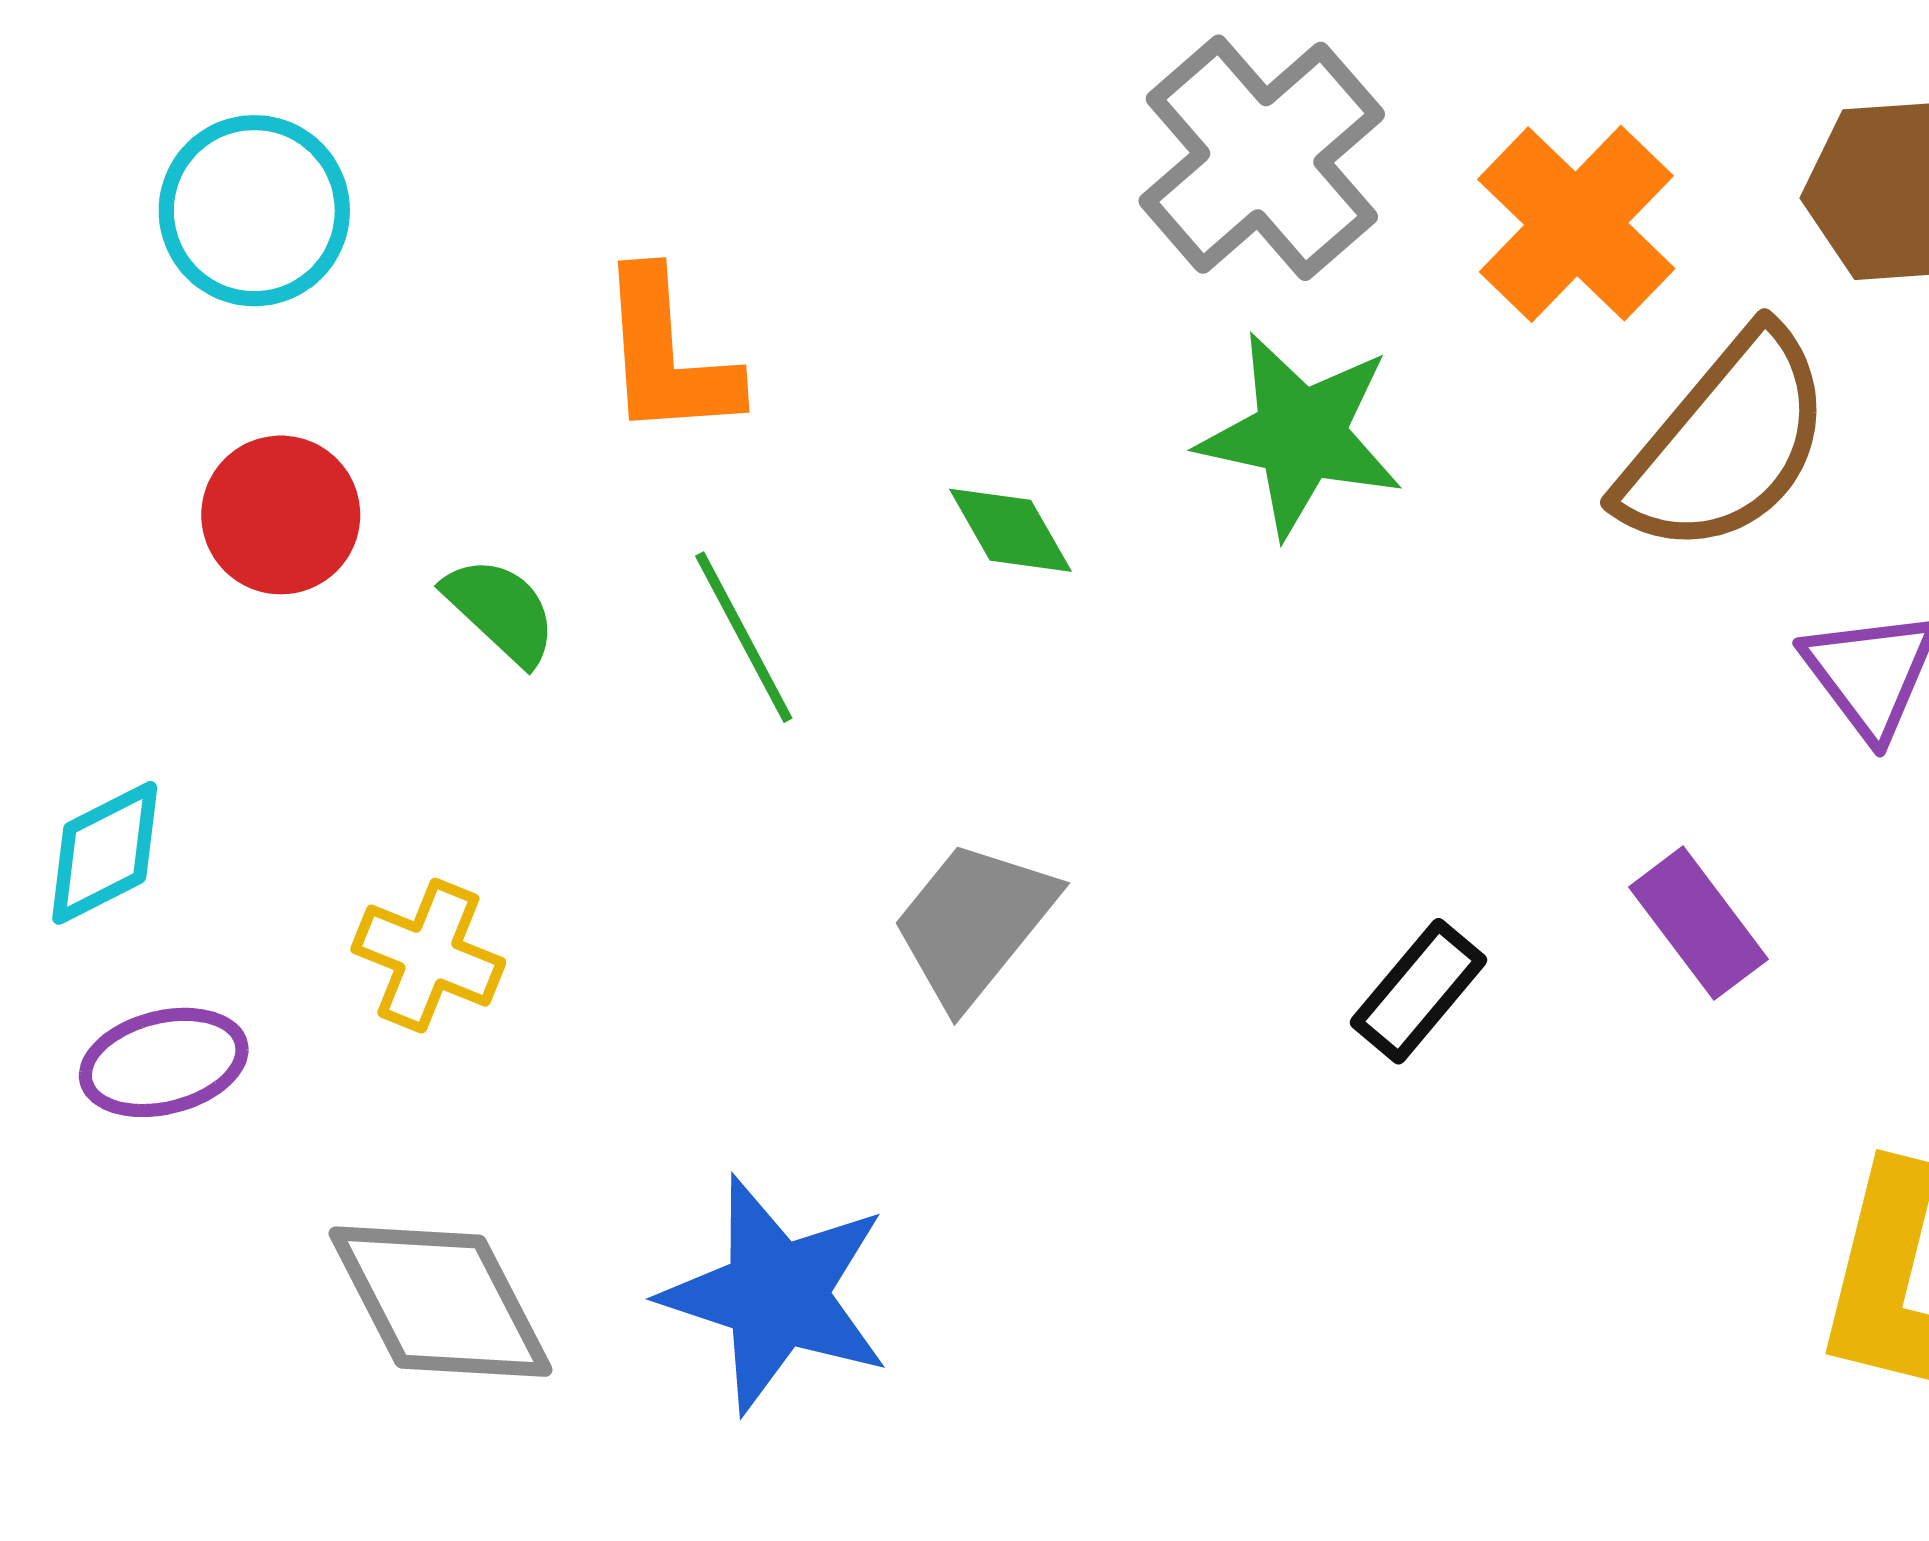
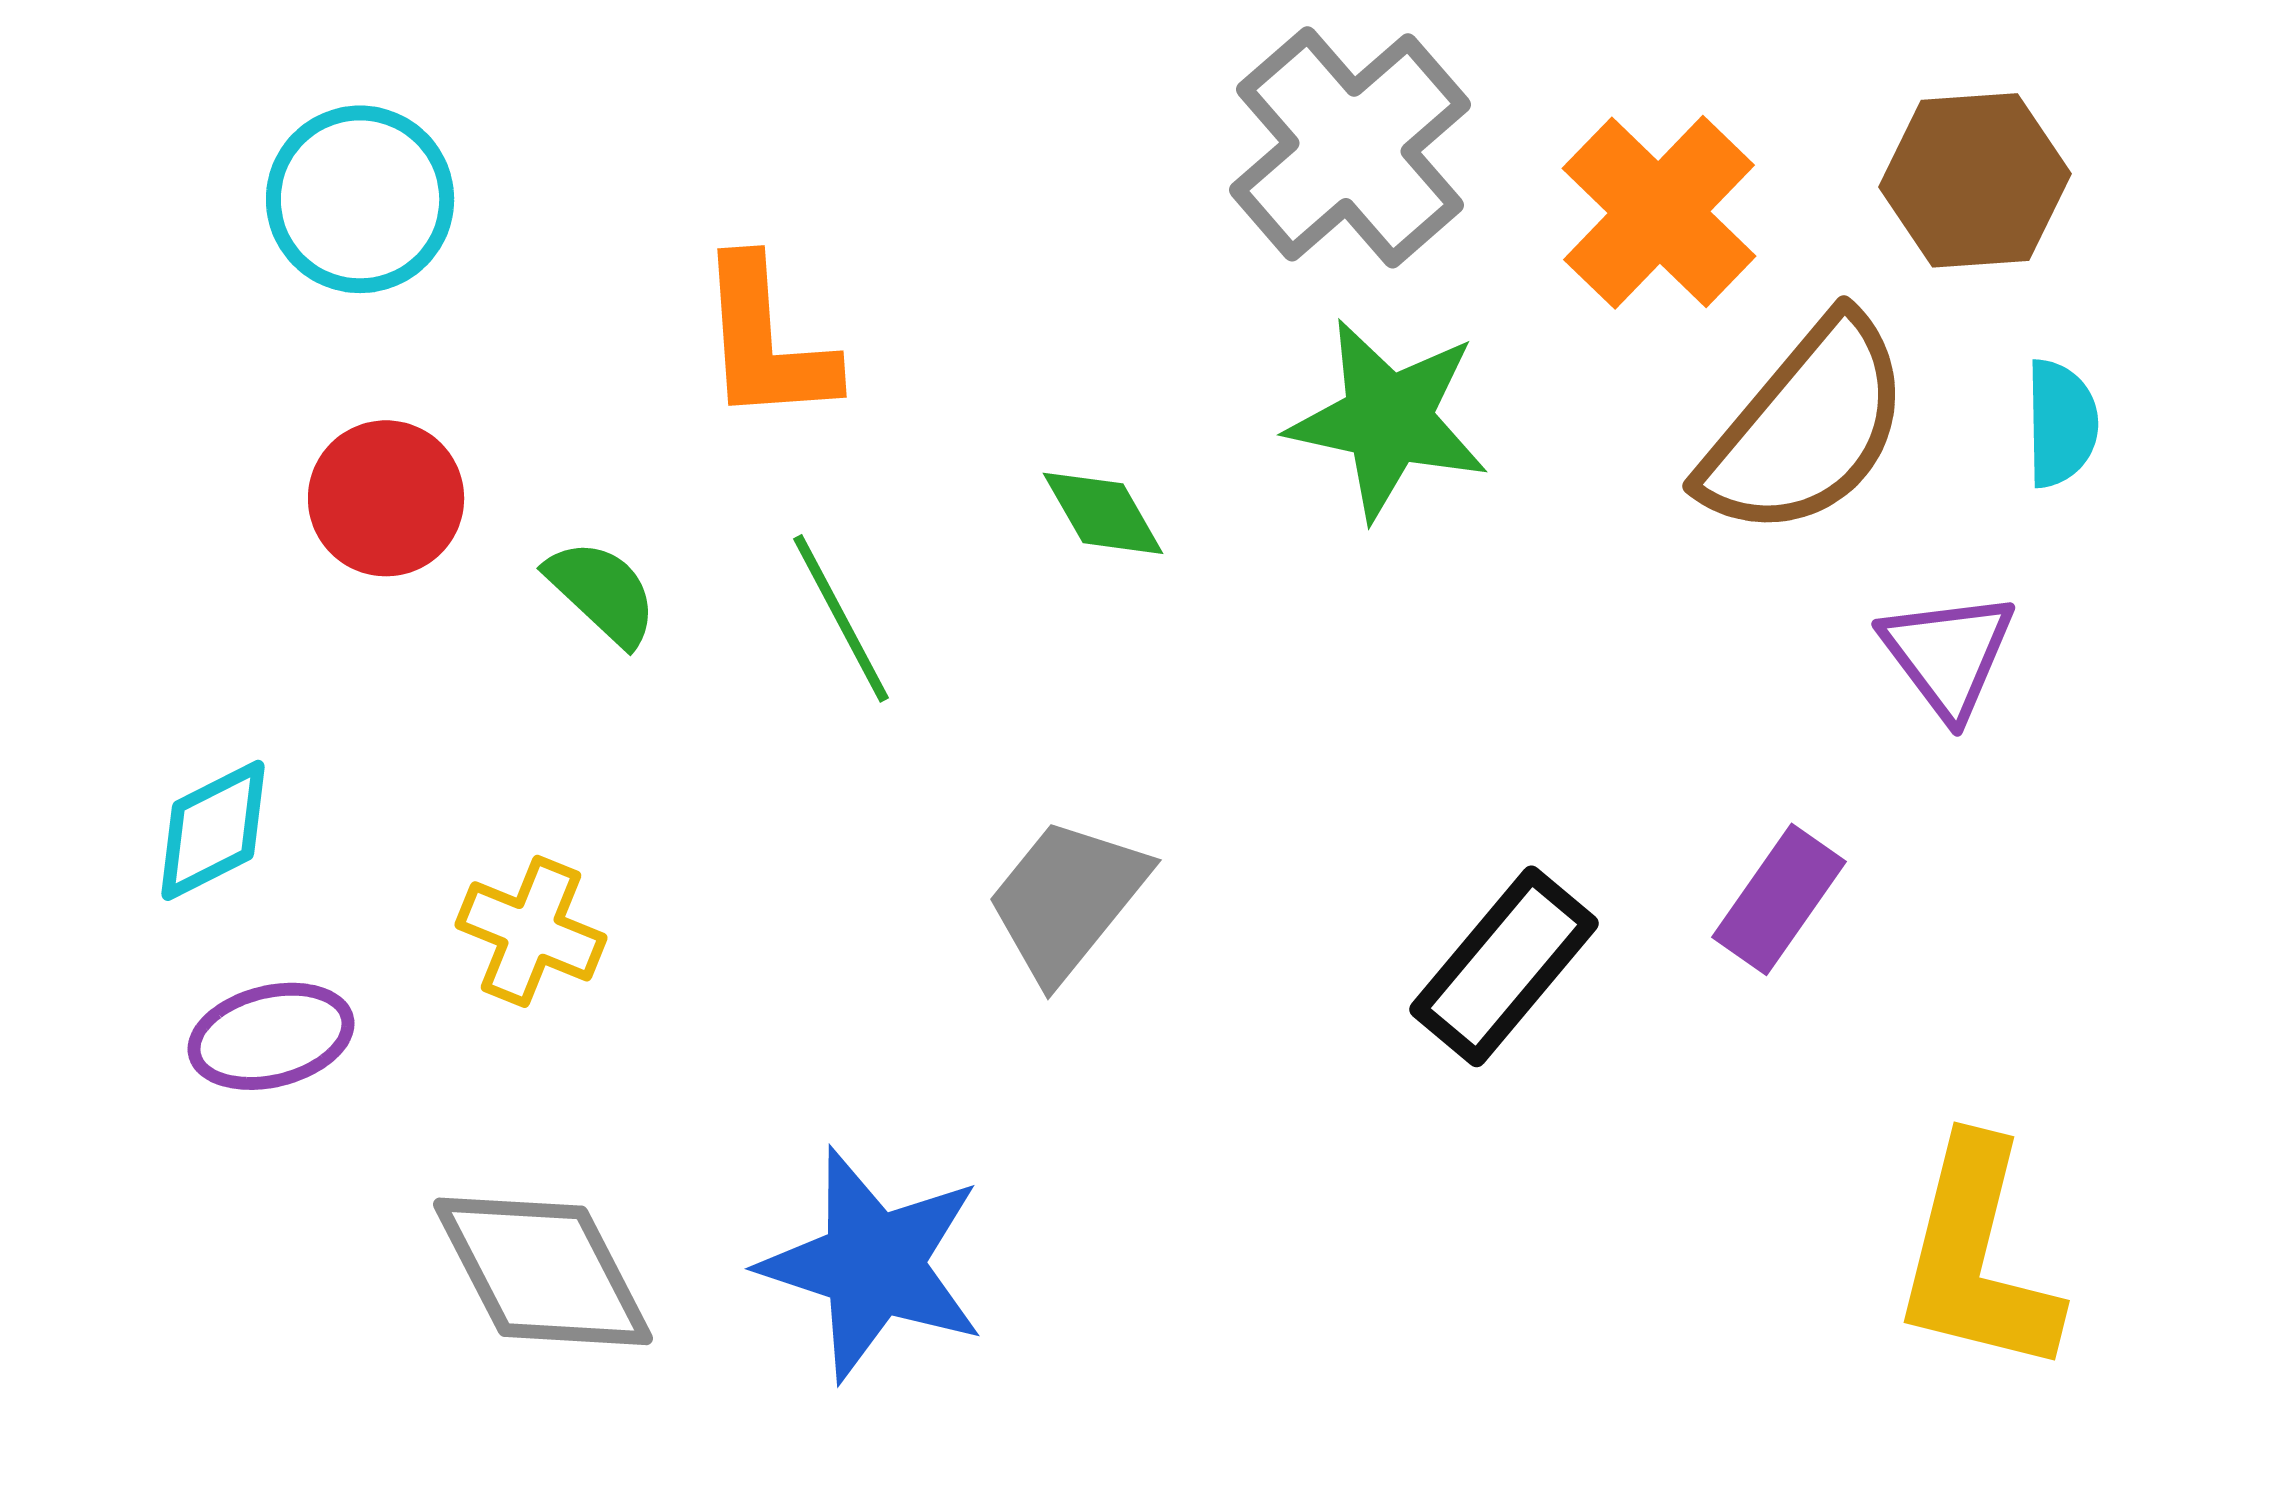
purple rectangle: (1698, 923) -> (1779, 899), turned 72
black rectangle: (1419, 991) -> (1504, 966), size x1.4

